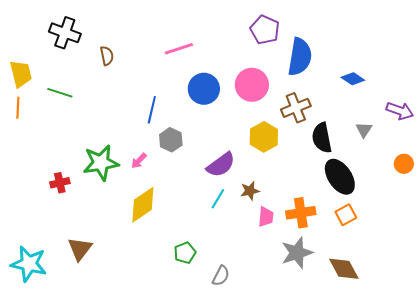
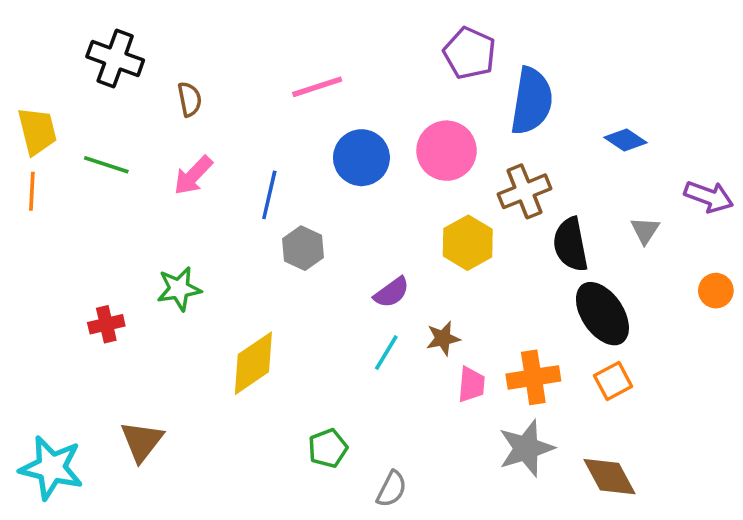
pink arrow: (139, 161) -> (193, 175), moved, size x1.4
green star: (101, 163) -> (179, 289), size x0.7
purple semicircle: (221, 165) -> (392, 292), size x0.7

